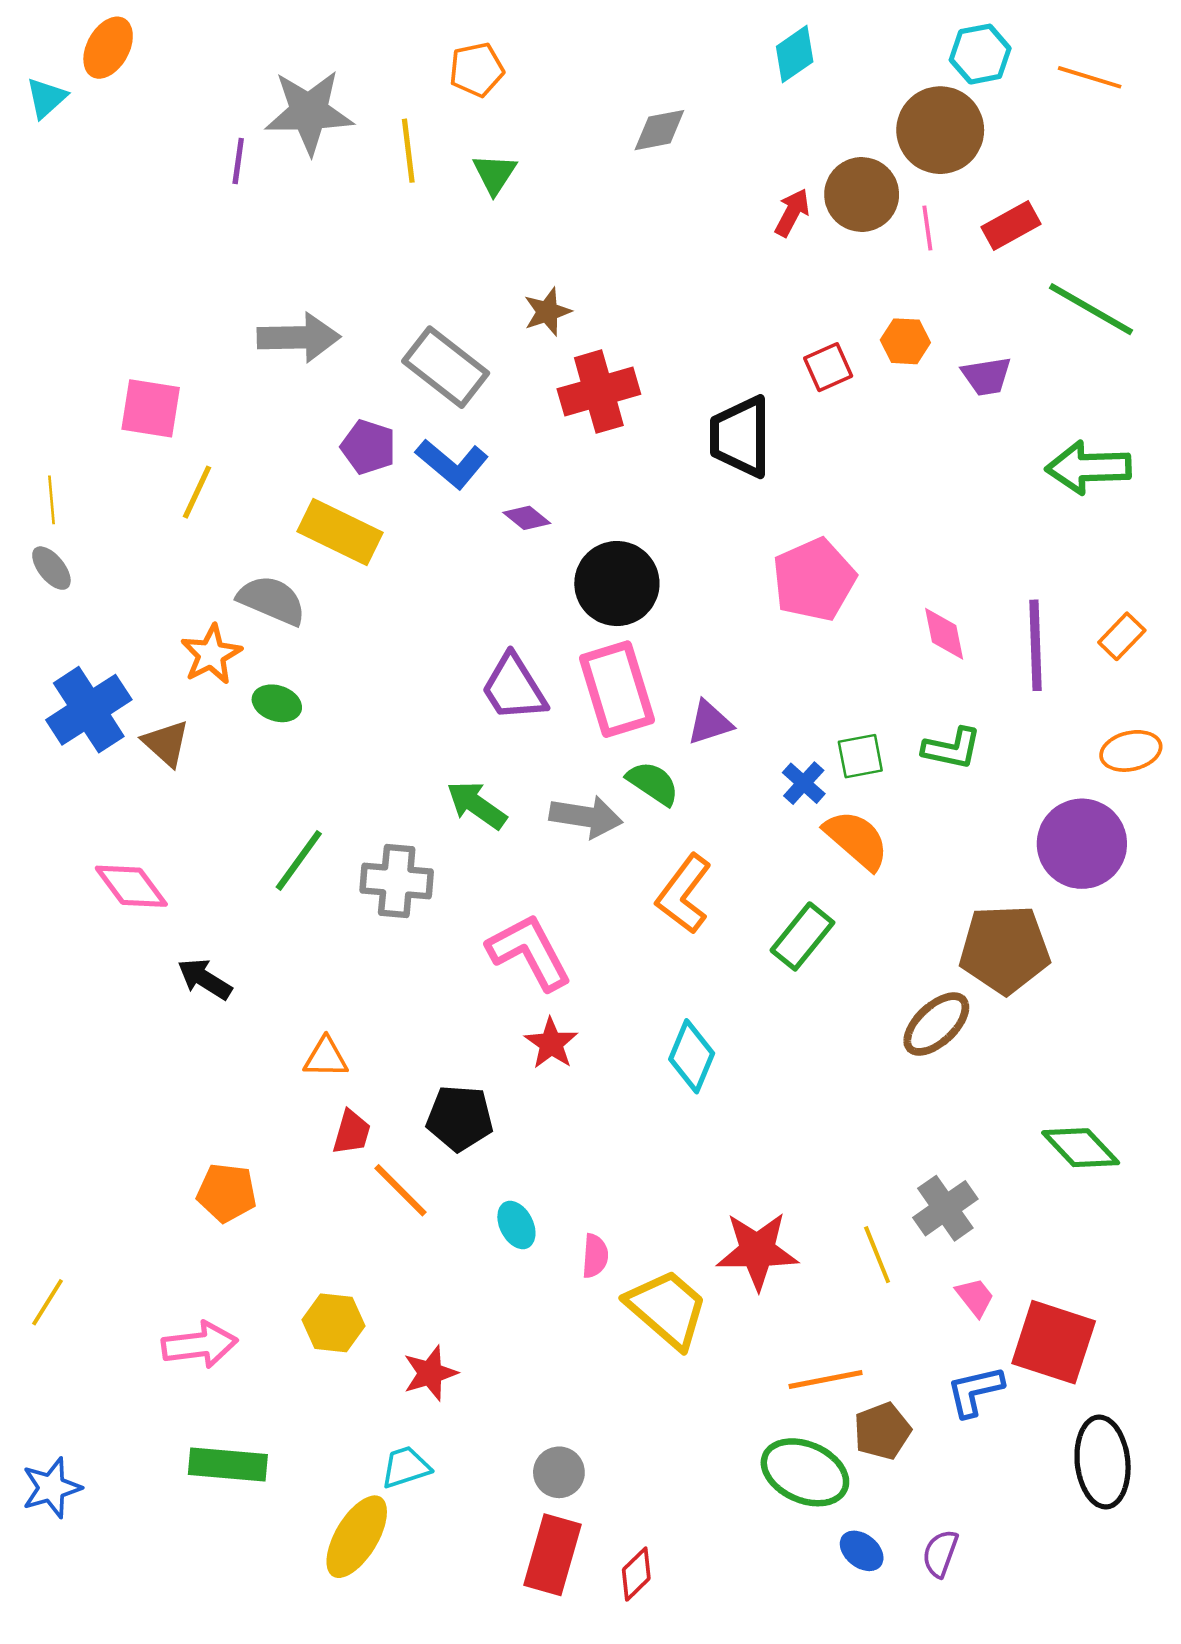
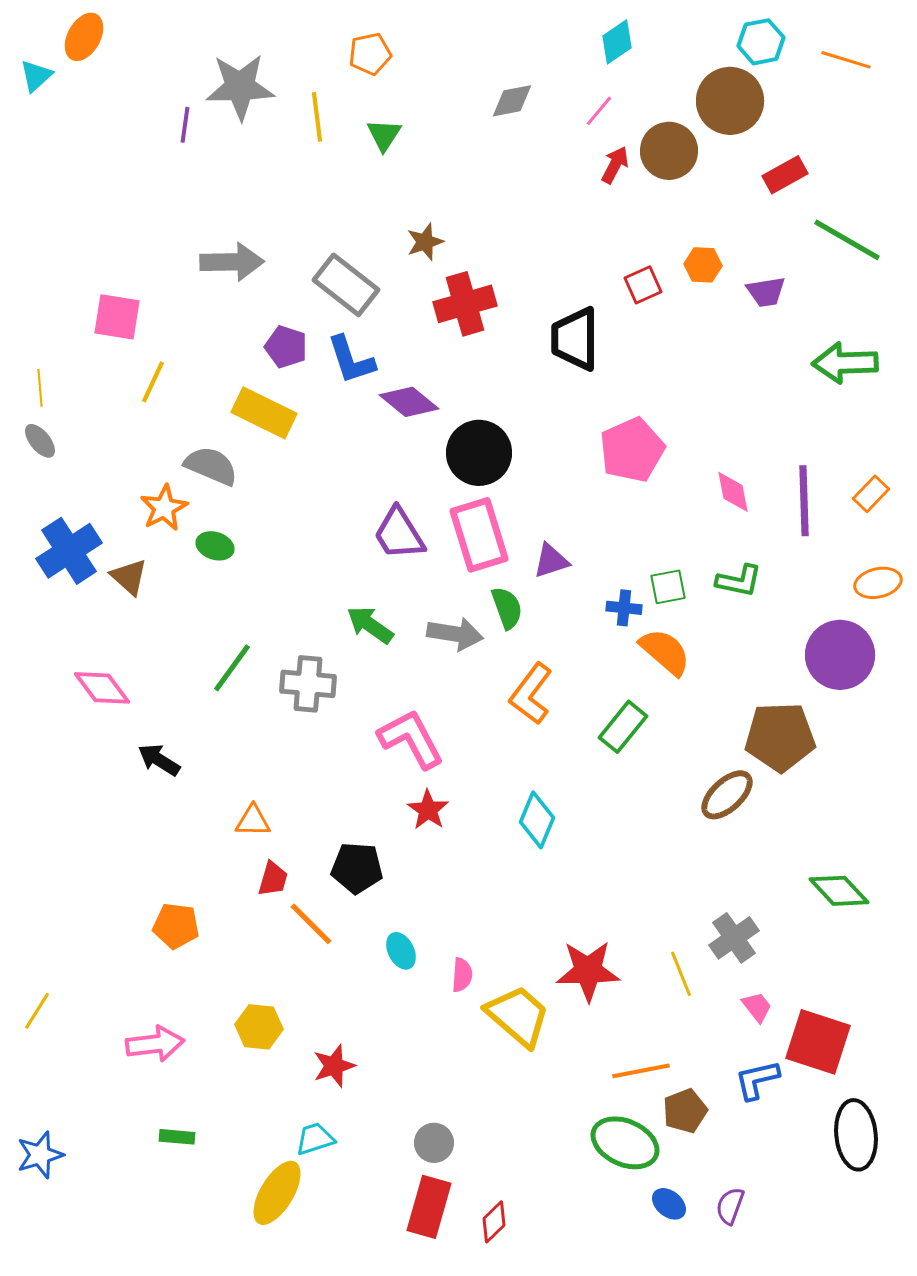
pink line: (927, 228) -> (599, 111), moved, turned 48
blue L-shape: (452, 464) -> (351, 360), turned 32
purple diamond: (527, 518) -> (409, 402), size x1.6
green semicircle: (653, 783) -> (507, 608), turned 36
blue cross: (804, 783) -> (624, 608), turned -36
green rectangle: (228, 1465) -> (177, 1137), size x0.6

